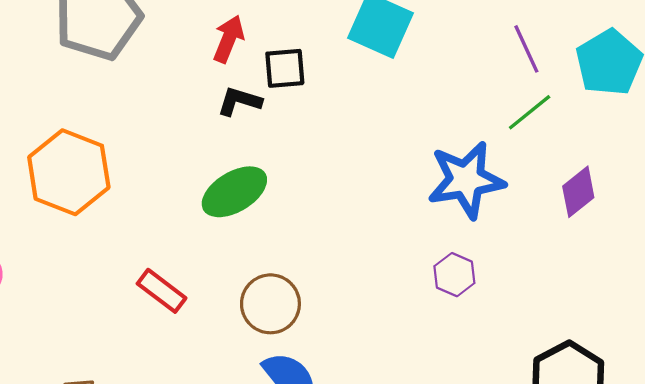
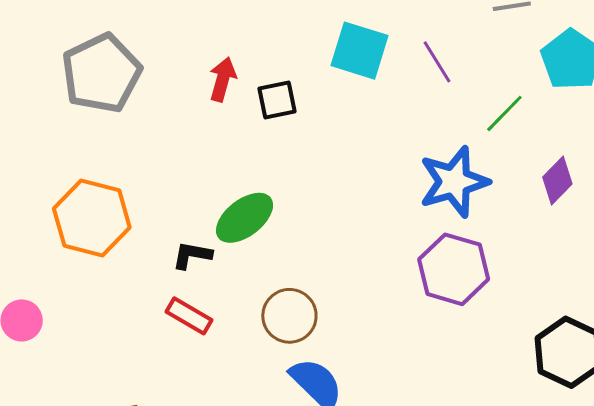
purple line: (526, 49) -> (437, 62), moved
black L-shape: (239, 101) -> (192, 255), moved
purple hexagon: (454, 275) -> (454, 269), size x1.8

